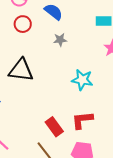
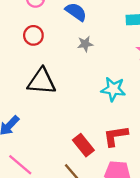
red circle: (23, 24) -> (33, 35), moved

